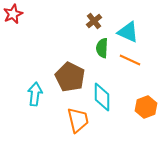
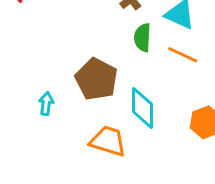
cyan arrow: (35, 94) -> (46, 104), size x0.7
orange trapezoid: (78, 120) -> (108, 141), turned -60

